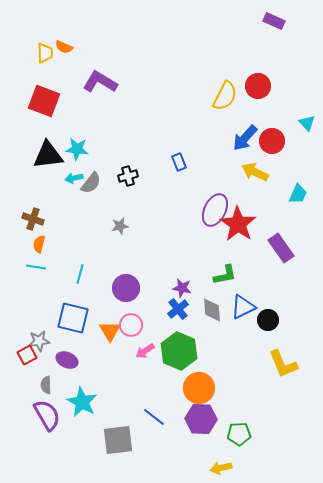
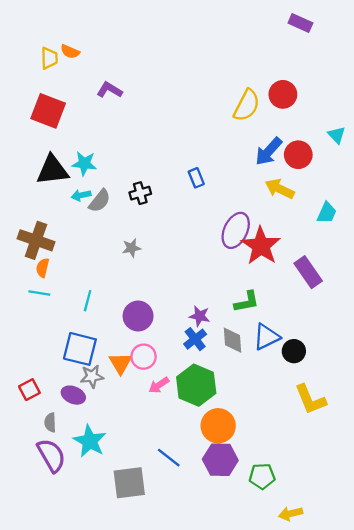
purple L-shape: (100, 82) -> (110, 90), size x0.7
brown cross: (33, 219) -> (36, 240), size x1.5
gray star: (39, 341) -> (92, 376), moved
yellow arrow: (221, 468) -> (291, 514), moved

